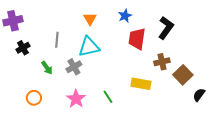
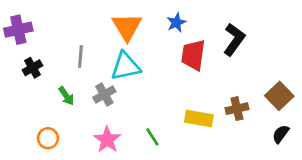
orange triangle: (90, 19) -> (127, 27), size x1.6
brown cross: (162, 62) -> (237, 109), moved
brown square: (183, 75) -> (279, 96), moved

